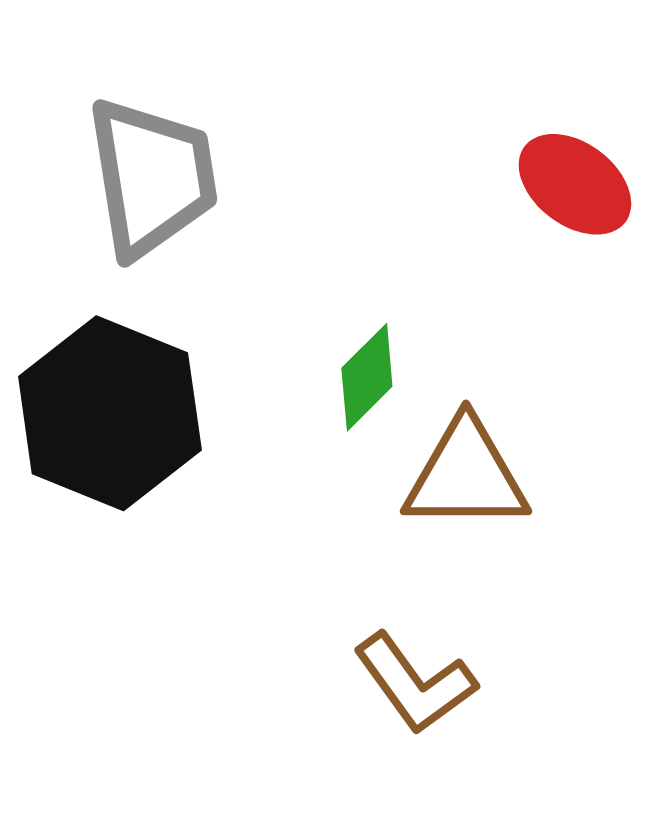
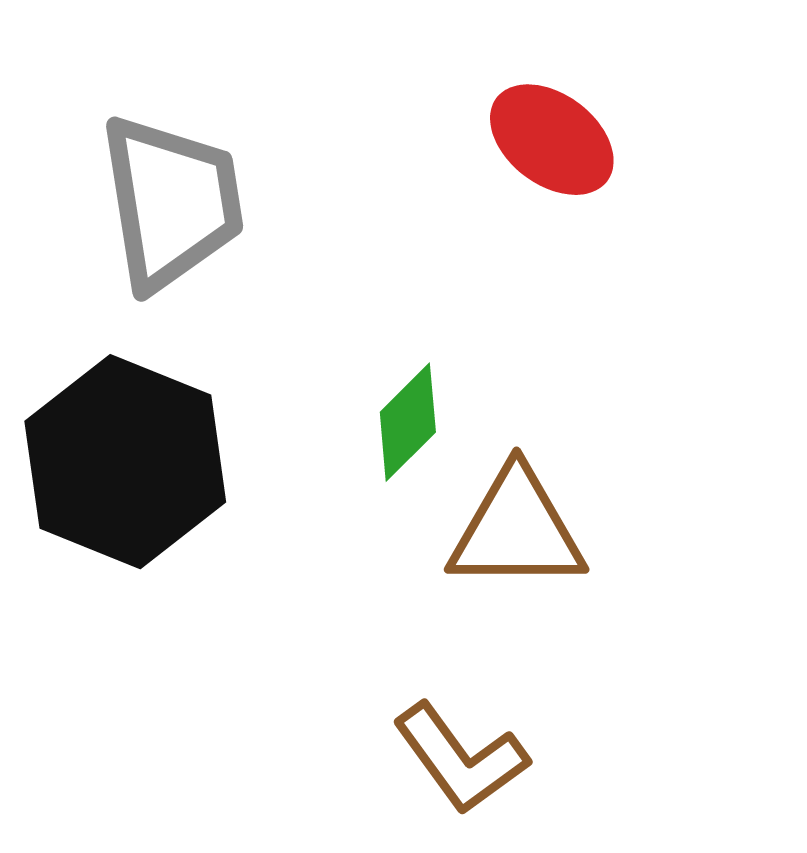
red ellipse: (575, 184) -> (552, 140), moved

